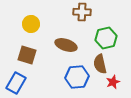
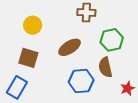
brown ellipse: (66, 45) -> (70, 47), turned -50
red star: (113, 82) -> (127, 88), moved

